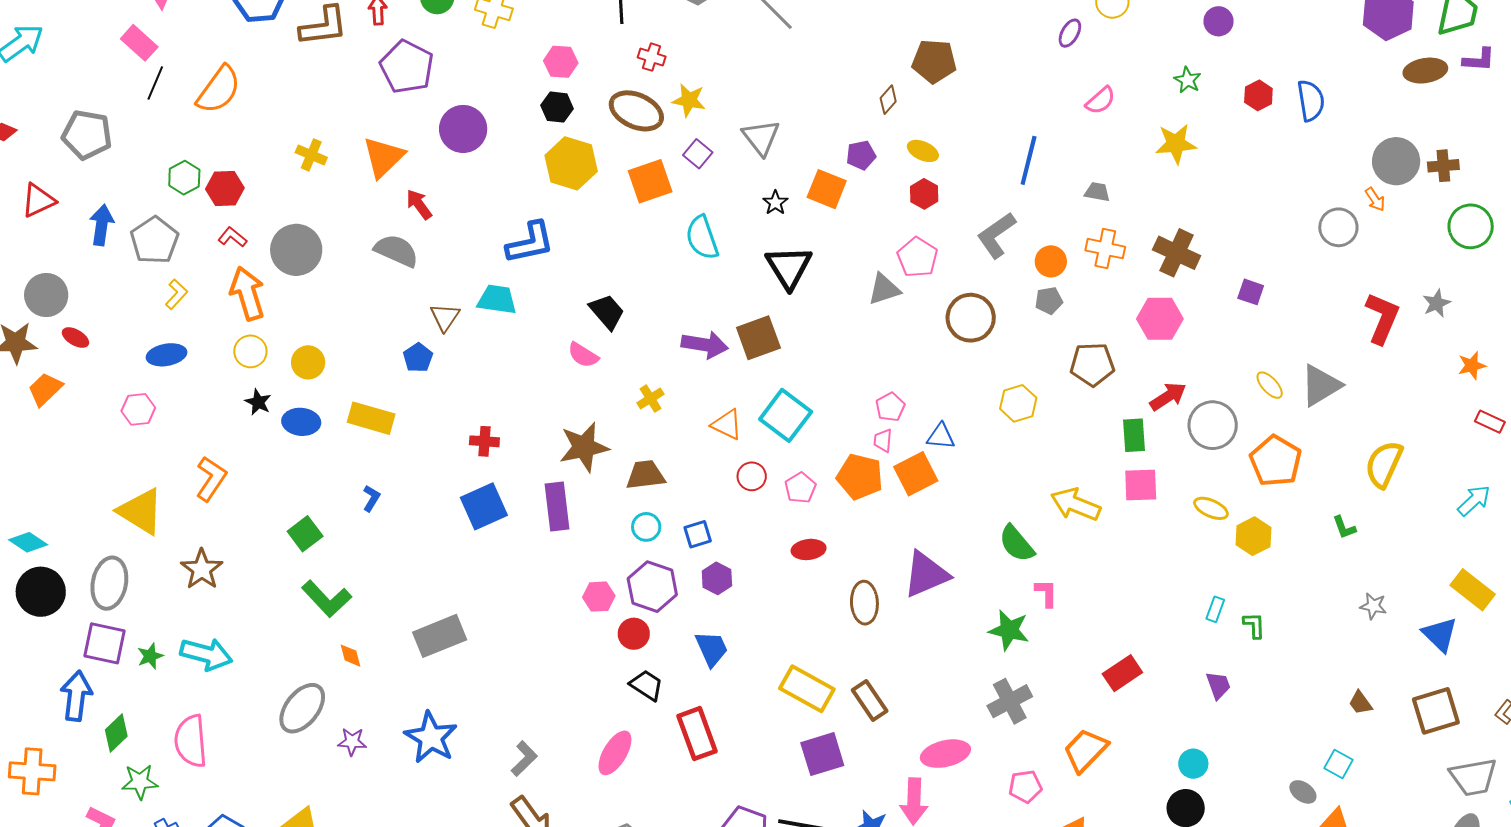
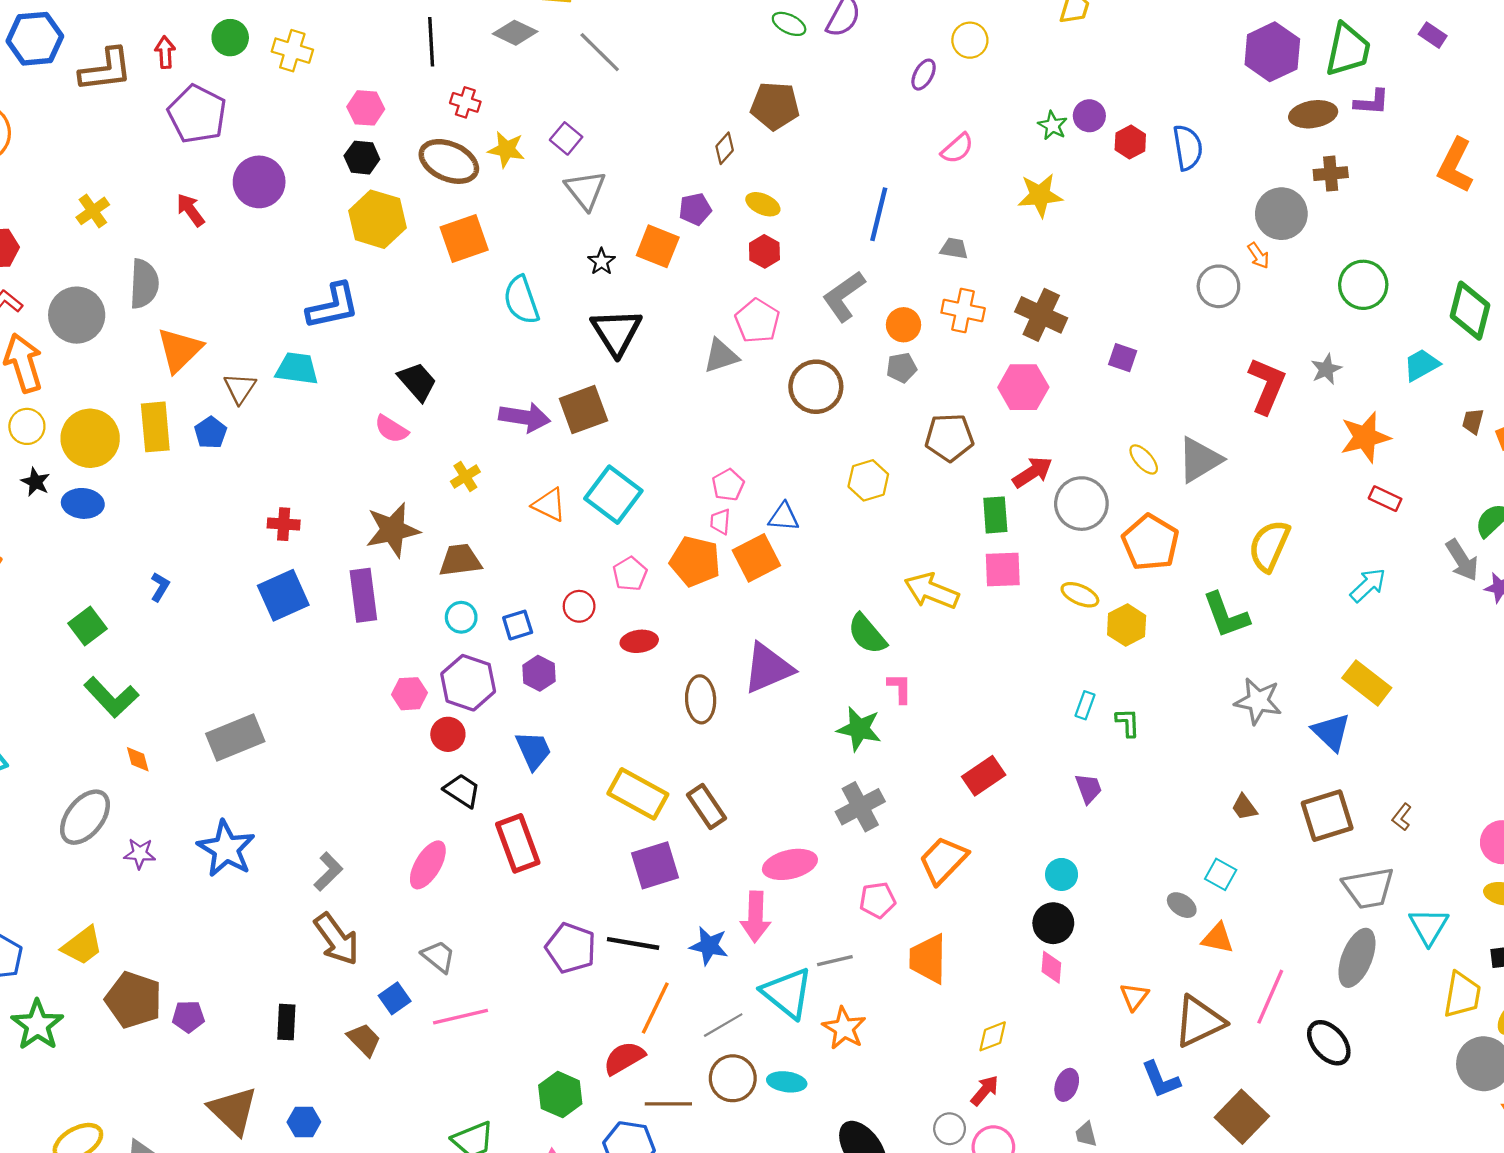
purple circle: (1218, 21) -> (1089, 116), moved
purple square: (698, 154) -> (566, 138), moved
yellow cross: (311, 155) -> (93, 211), turned 32
orange triangle: (383, 157) -> (180, 350), moved
brown cross: (1443, 166) -> (1331, 174), moved
red arrow: (419, 204) -> (190, 210), moved
gray semicircle: (396, 251) -> (144, 284), moved, turned 69
yellow circle: (308, 362) -> (90, 438), size x1.6
orange star: (1472, 366) -> (1365, 437), size x1.6
yellow rectangle: (371, 418) -> (155, 427), moved, turned 69
red circle: (752, 476) -> (579, 606), moved
green L-shape: (1344, 527) -> (1226, 615), size x1.8
gray star: (1373, 606) -> (1258, 701), size x1.6

